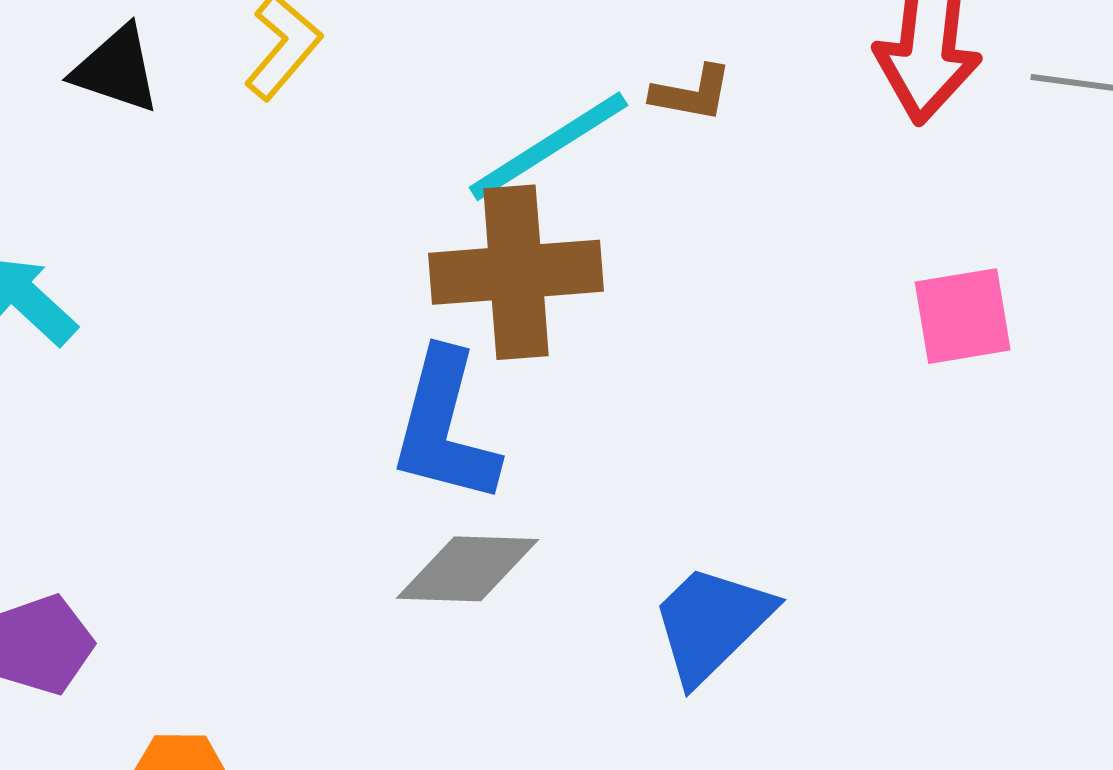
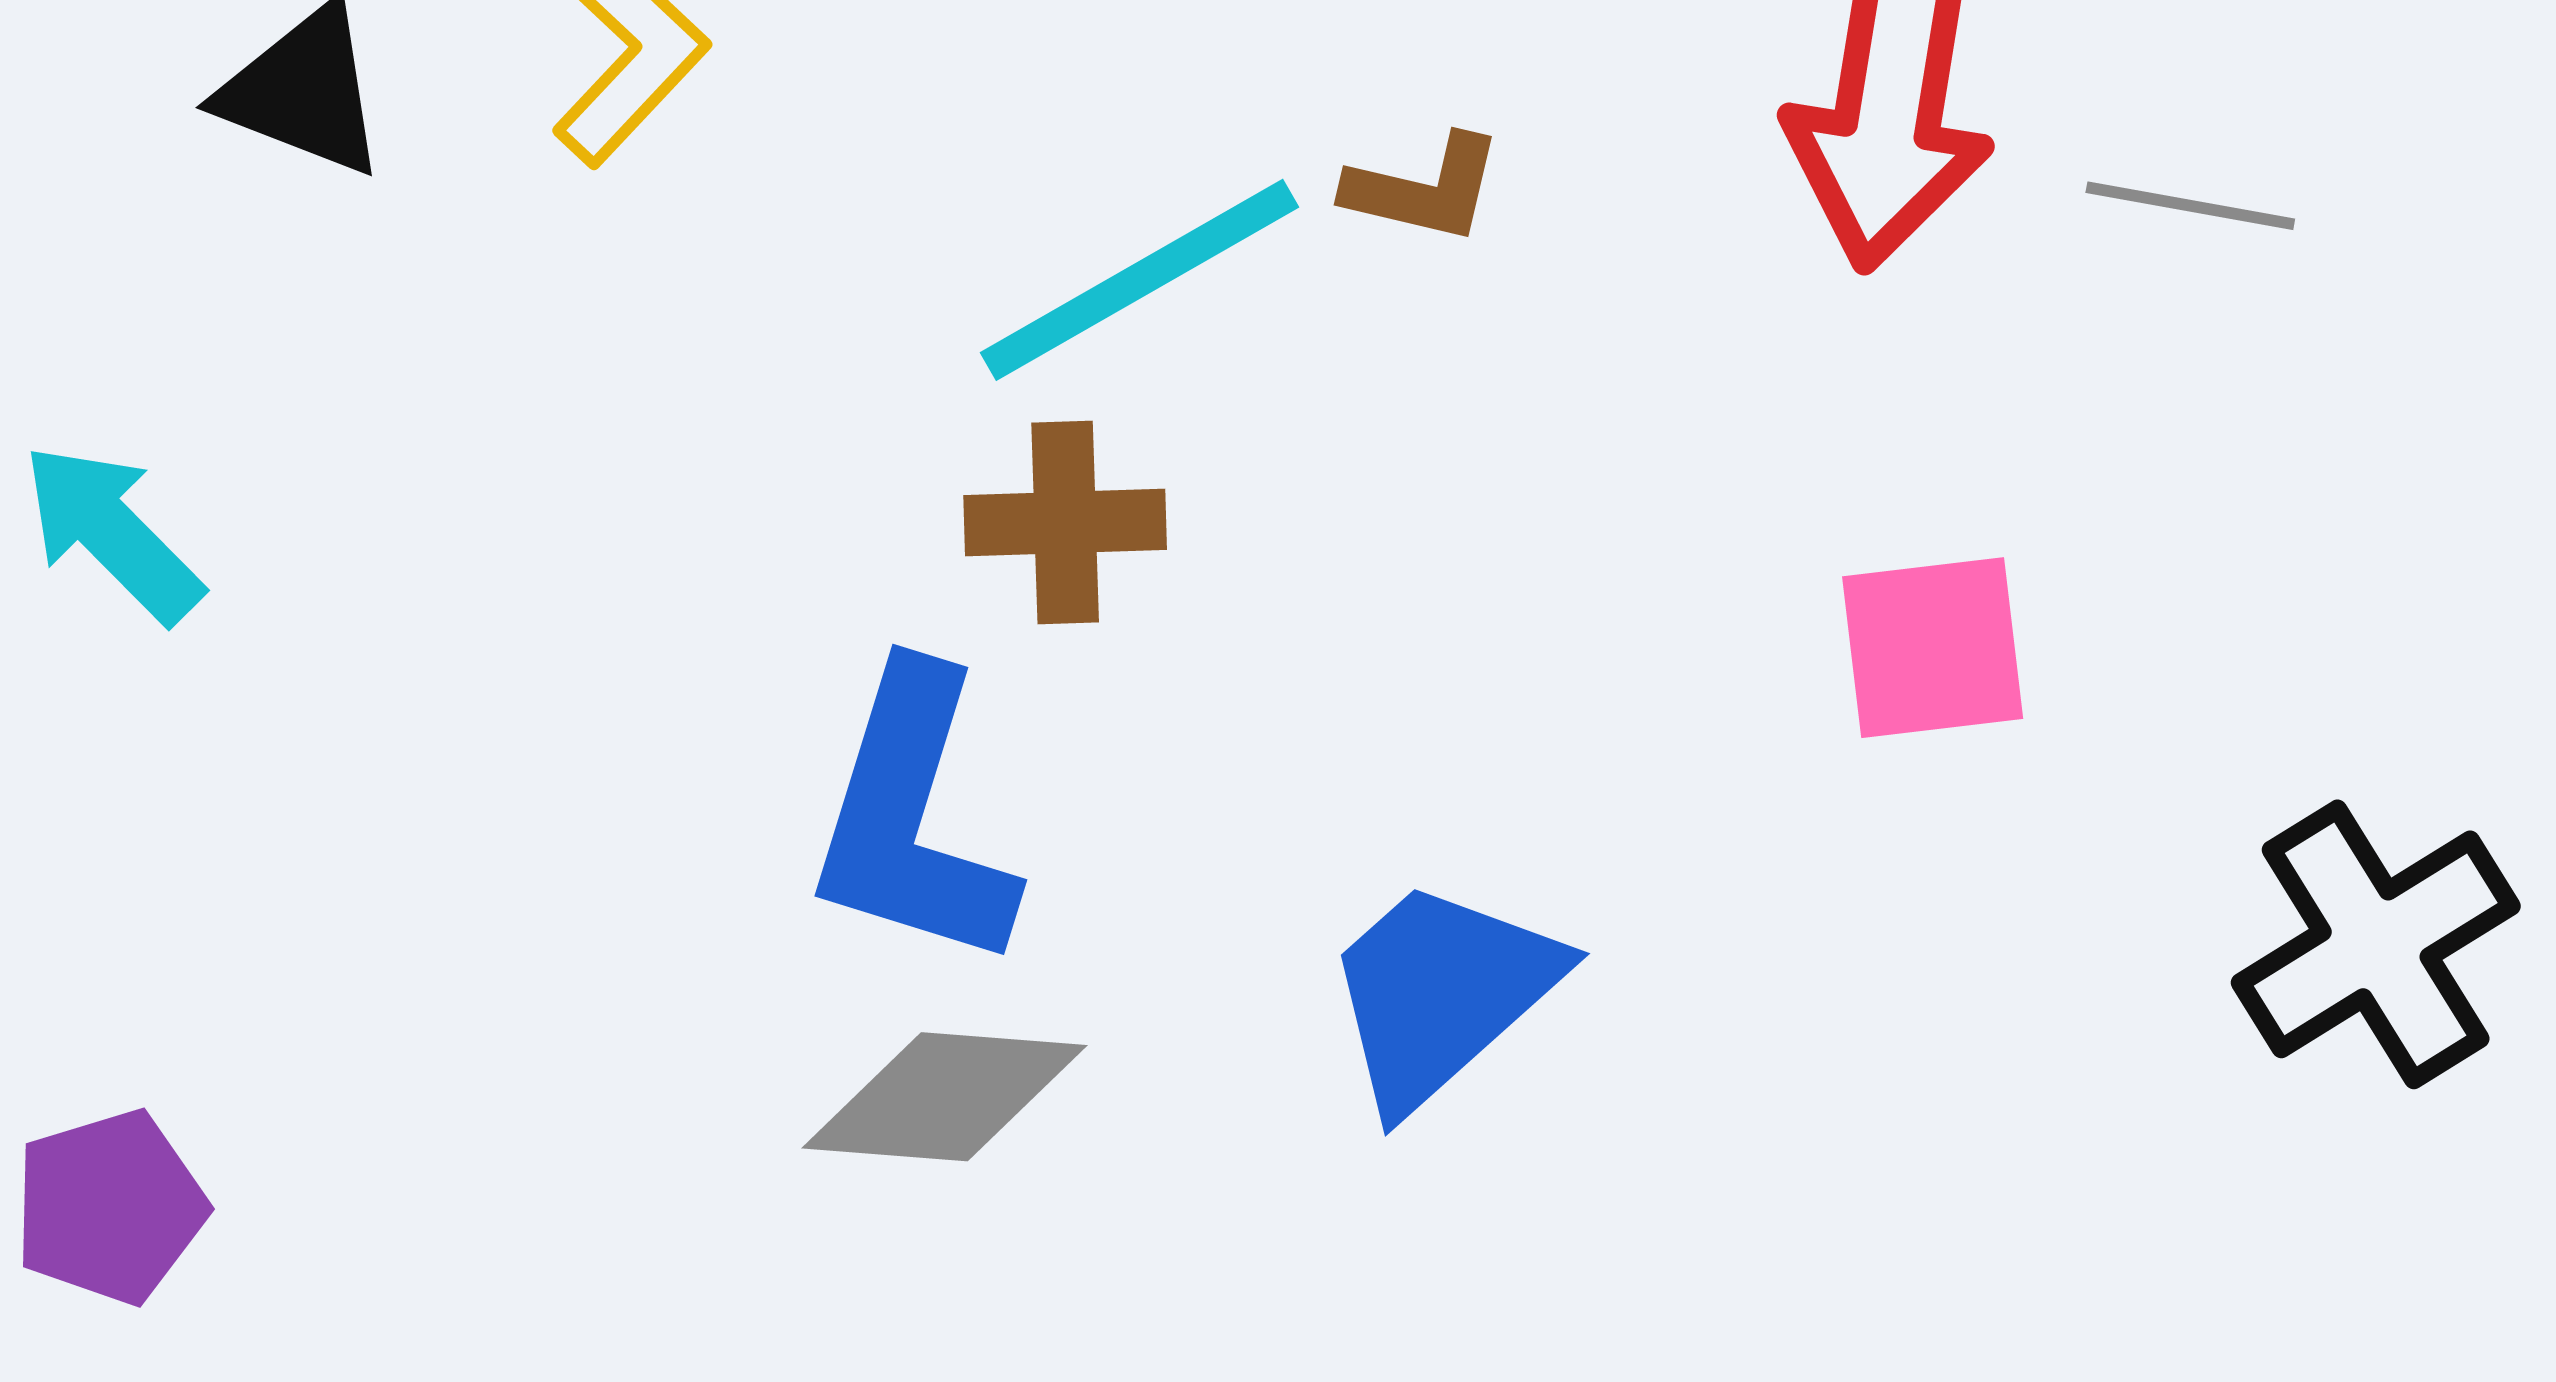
brown cross: (516, 272) -> (1065, 522), size x0.6
blue trapezoid: (711, 623) -> (1441, 993), moved

